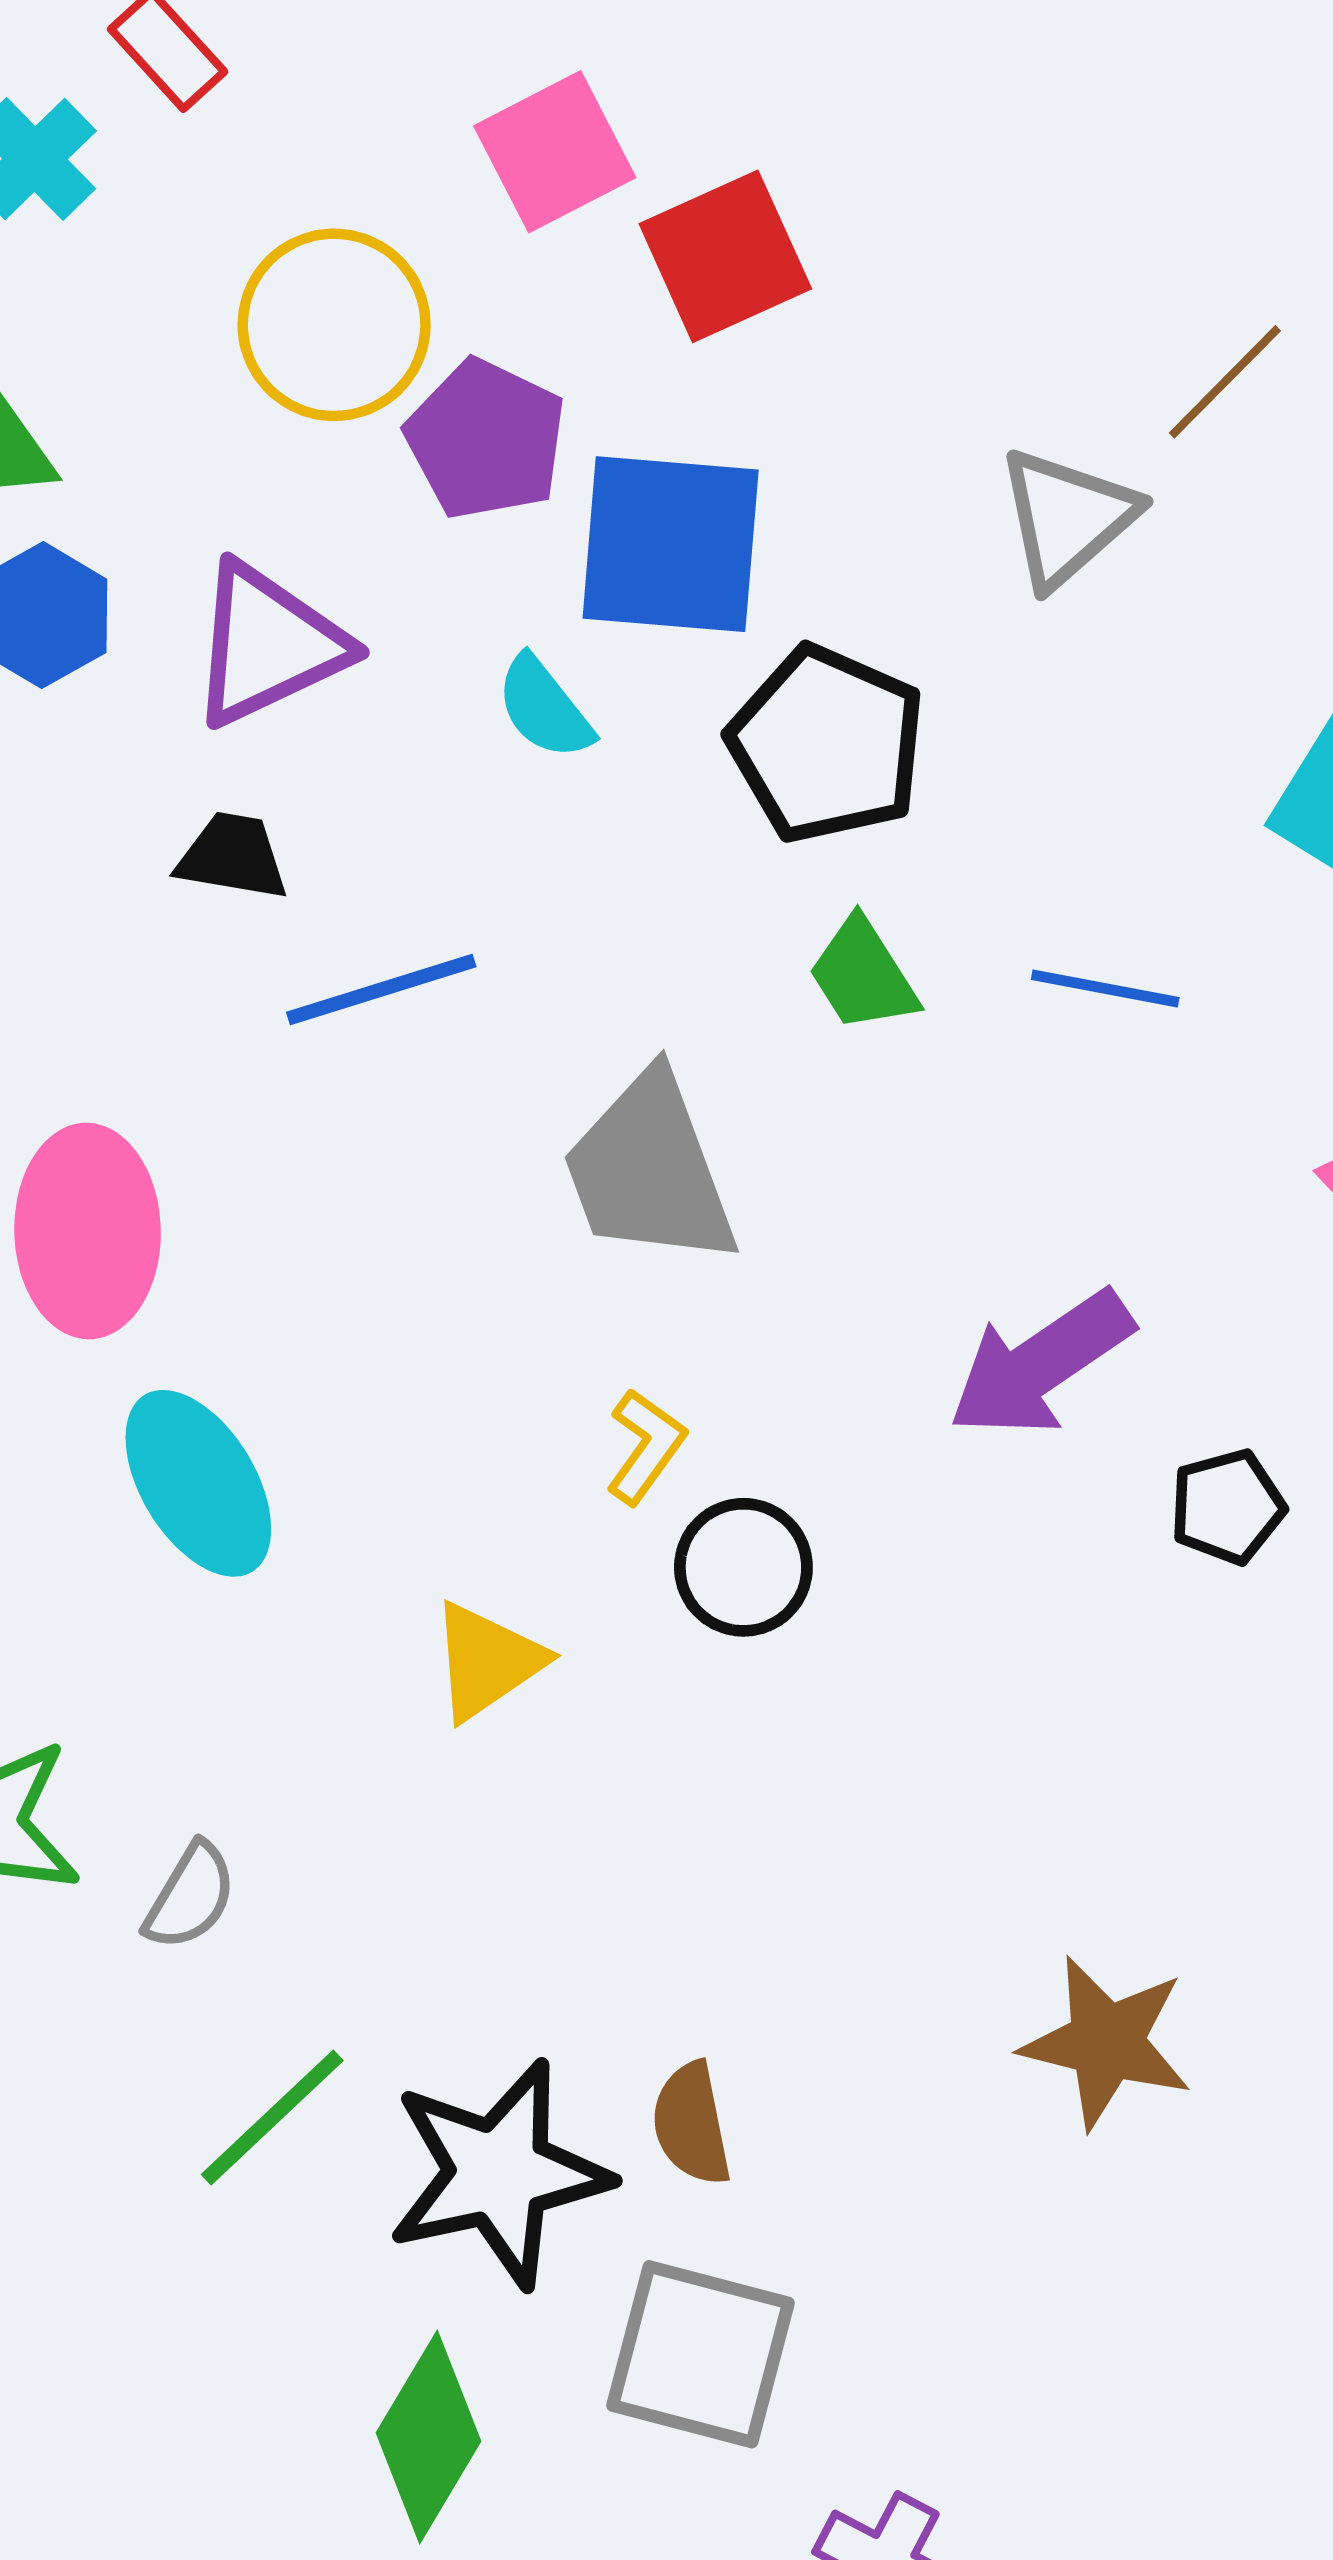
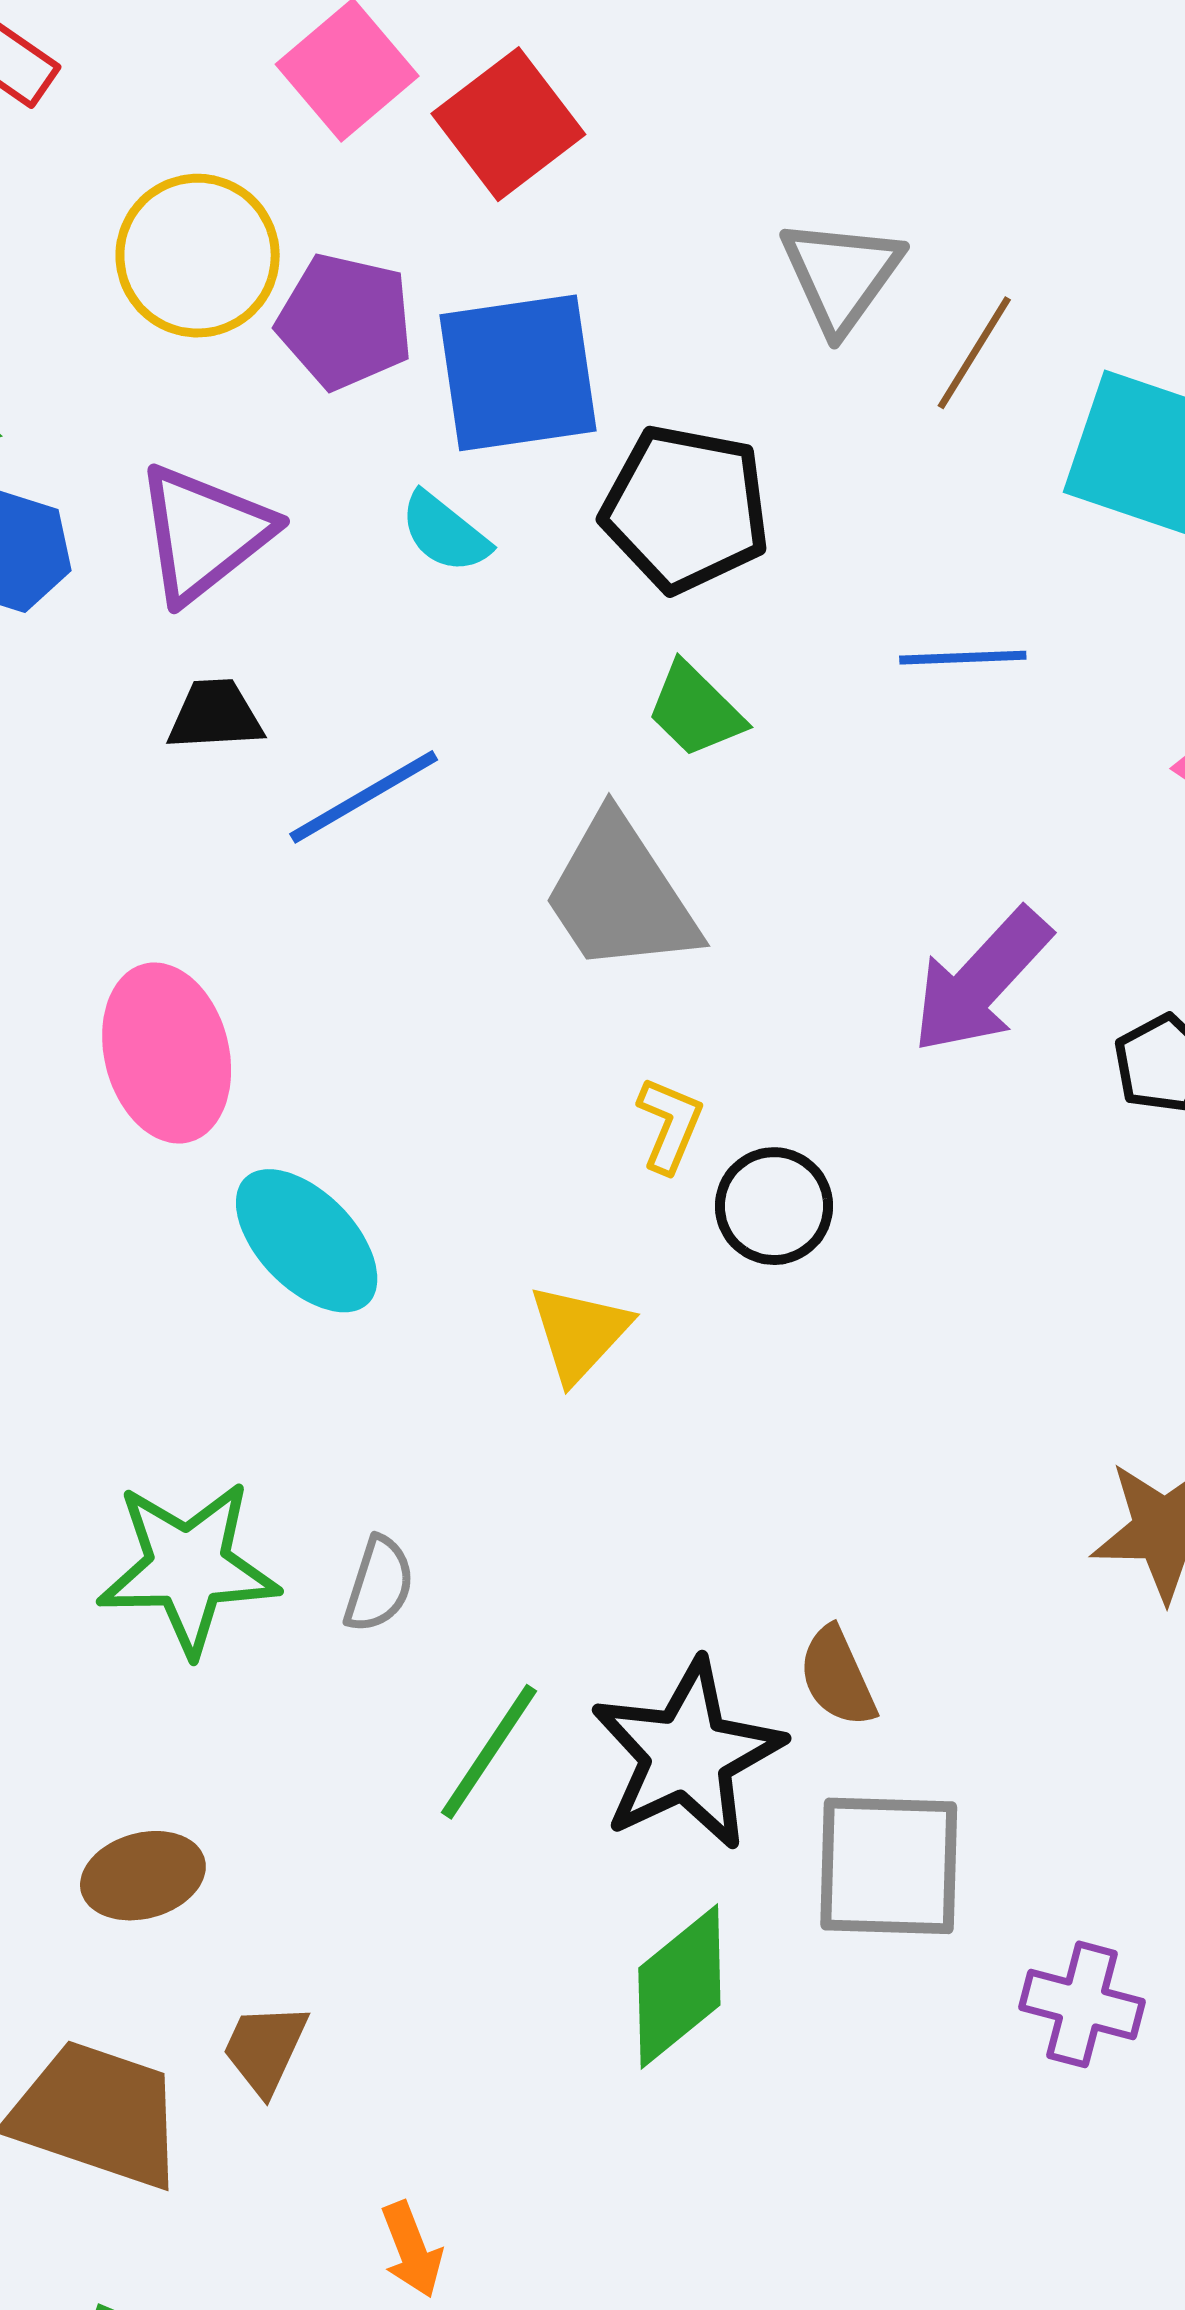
brown line: (1225, 382) -> (974, 353), moved
green trapezoid: (863, 975) -> (695, 710), moved
green diamond: (428, 2437) -> (679, 1986), turned 33

